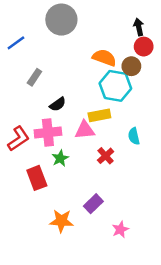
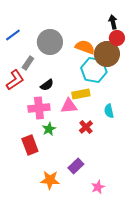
gray circle: (61, 20) -> (50, 42), moved
brown circle: (131, 66) -> (107, 54), size x1.6
red L-shape: (18, 139) -> (15, 80), moved

